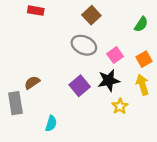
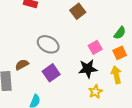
green semicircle: (141, 24) -> (120, 33), moved
gray ellipse: (84, 45) -> (48, 44), moved
purple square: (80, 86) -> (51, 73), moved

